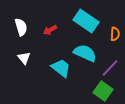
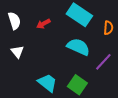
cyan trapezoid: (61, 68) -> (47, 83), moved
green square: (103, 91) -> (77, 85), moved

